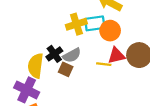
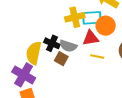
black cross: (54, 54) -> (52, 43), turned -35
gray semicircle: (72, 55) -> (68, 46), turned 42
red triangle: (116, 56) -> (91, 38), moved

